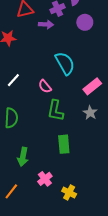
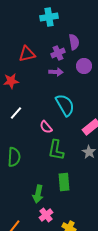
purple arrow: (46, 24) -> (56, 72), moved
white line: (13, 80) -> (16, 113), moved
green arrow: (23, 157) -> (38, 194), moved

